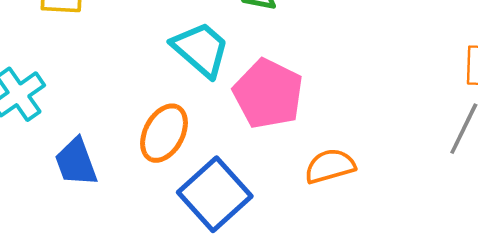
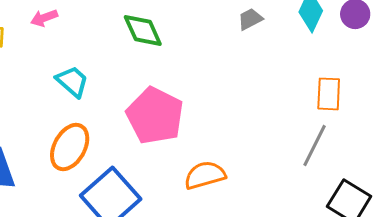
cyan trapezoid: (201, 49) -> (72, 81), moved, size x0.7

